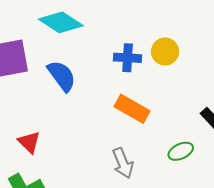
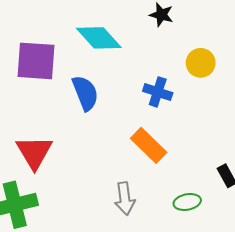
yellow circle: (165, 51) -> (201, 63), moved
red triangle: (29, 142) -> (34, 152), size x1.5

